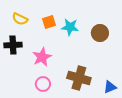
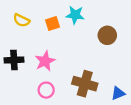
cyan star: (70, 27) -> (75, 15), moved
black cross: (13, 45) -> (14, 60), moved

